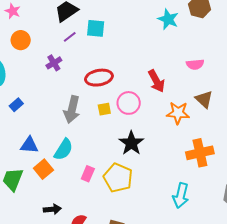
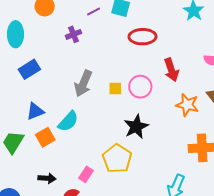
red ellipse: (99, 78) -> (142, 37), moved
blue rectangle: (16, 105) -> (29, 69), size x1.5
blue triangle: (29, 145) -> (35, 111), turned -36
pink rectangle: (88, 174) -> (86, 174), moved

